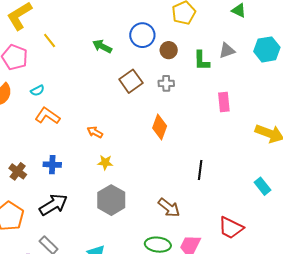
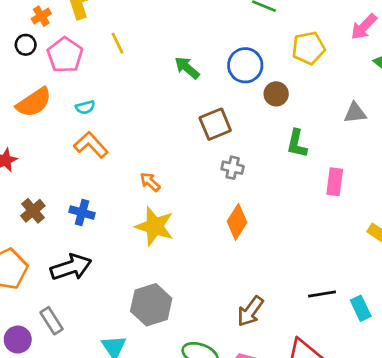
green L-shape: (202, 61) -> (297, 144), moved
gray cross: (166, 83) -> (233, 168), moved
orange diamond: (160, 127) -> (237, 222), moved
yellow star: (105, 162) -> (155, 226), size x1.8
black line: (200, 170) -> (322, 294), moved, turned 60
gray hexagon: (111, 200) -> (151, 305), moved
brown arrow: (169, 208) -> (250, 311), moved, turned 75

